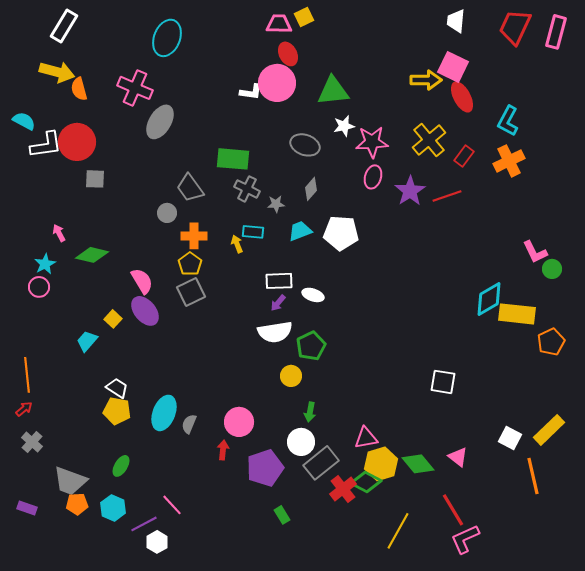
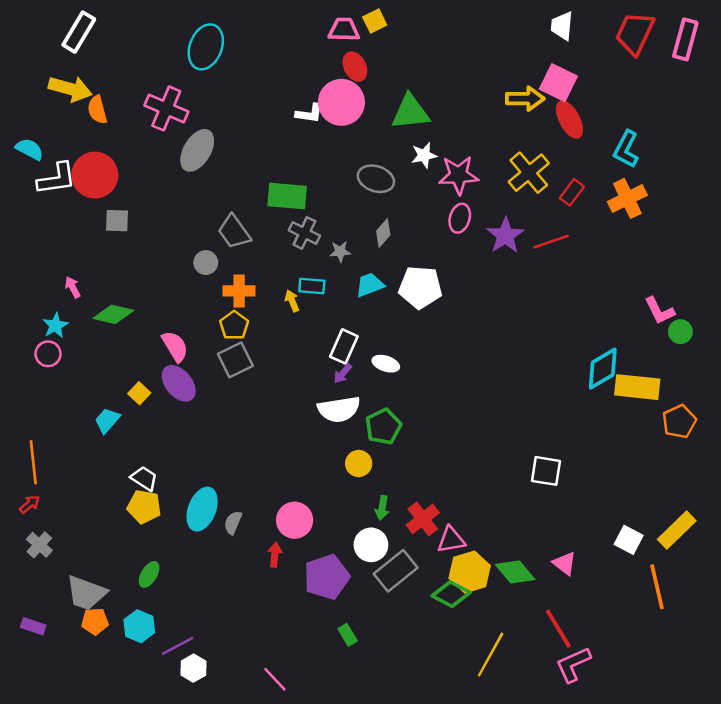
white rectangle: (279, 281) -> (344, 346), turned -64
red cross: (343, 489) -> (423, 519), moved
pink line: (172, 505) -> (275, 679), moved

